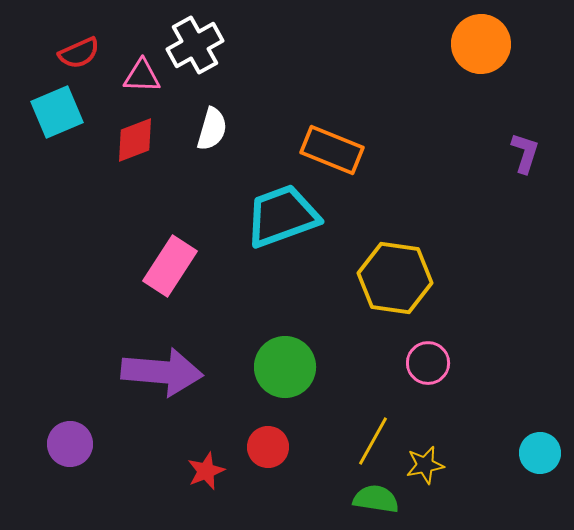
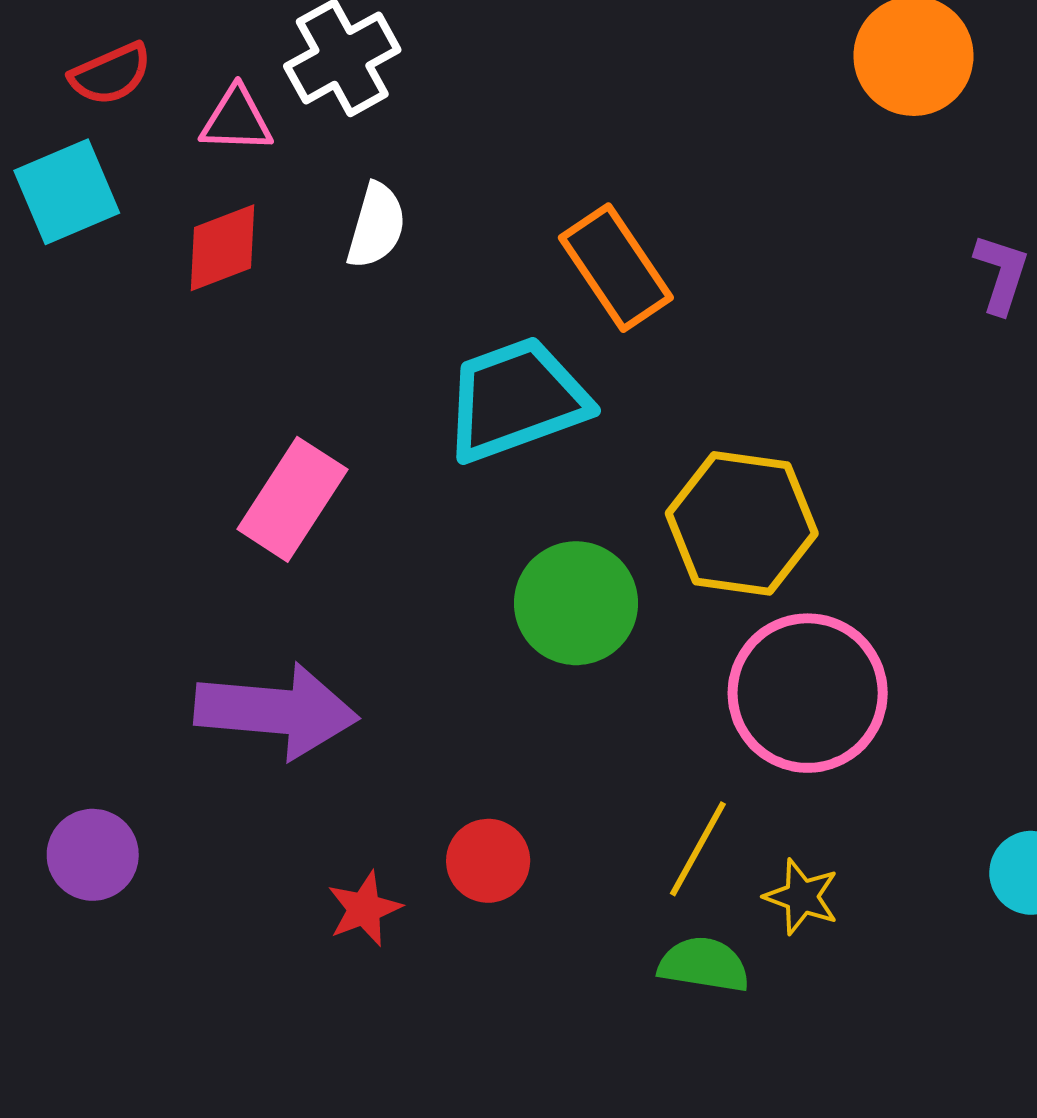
orange rectangle: (332, 150) -> (616, 268), turned 34
pink circle: (428, 363) -> (808, 693), size x1.8
green circle: (285, 367) -> (576, 603), moved
yellow star: (425, 465) -> (802, 897), turned 30

